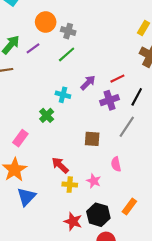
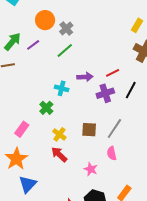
gray cross: (68, 31) -> (66, 29), turned 32
purple arrow: (88, 83) -> (85, 77), turned 42
gray line: (127, 127) -> (114, 129), moved
yellow cross: (70, 185) -> (59, 134), moved, turned 32

